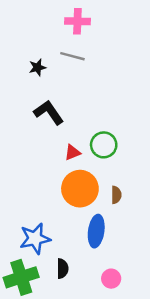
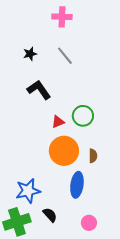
gray line: (72, 56) -> (65, 56), moved, turned 36
black semicircle: (62, 269) -> (50, 215), turned -42

